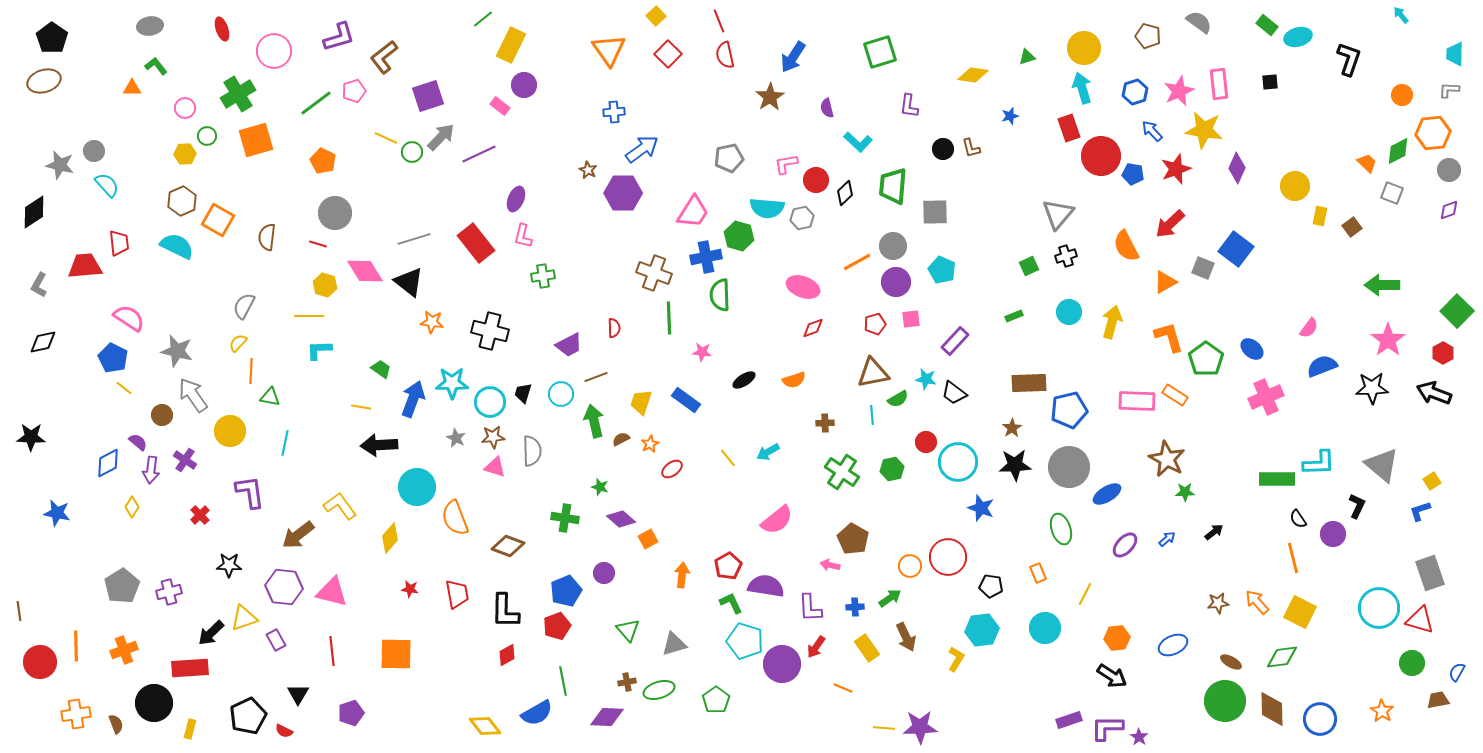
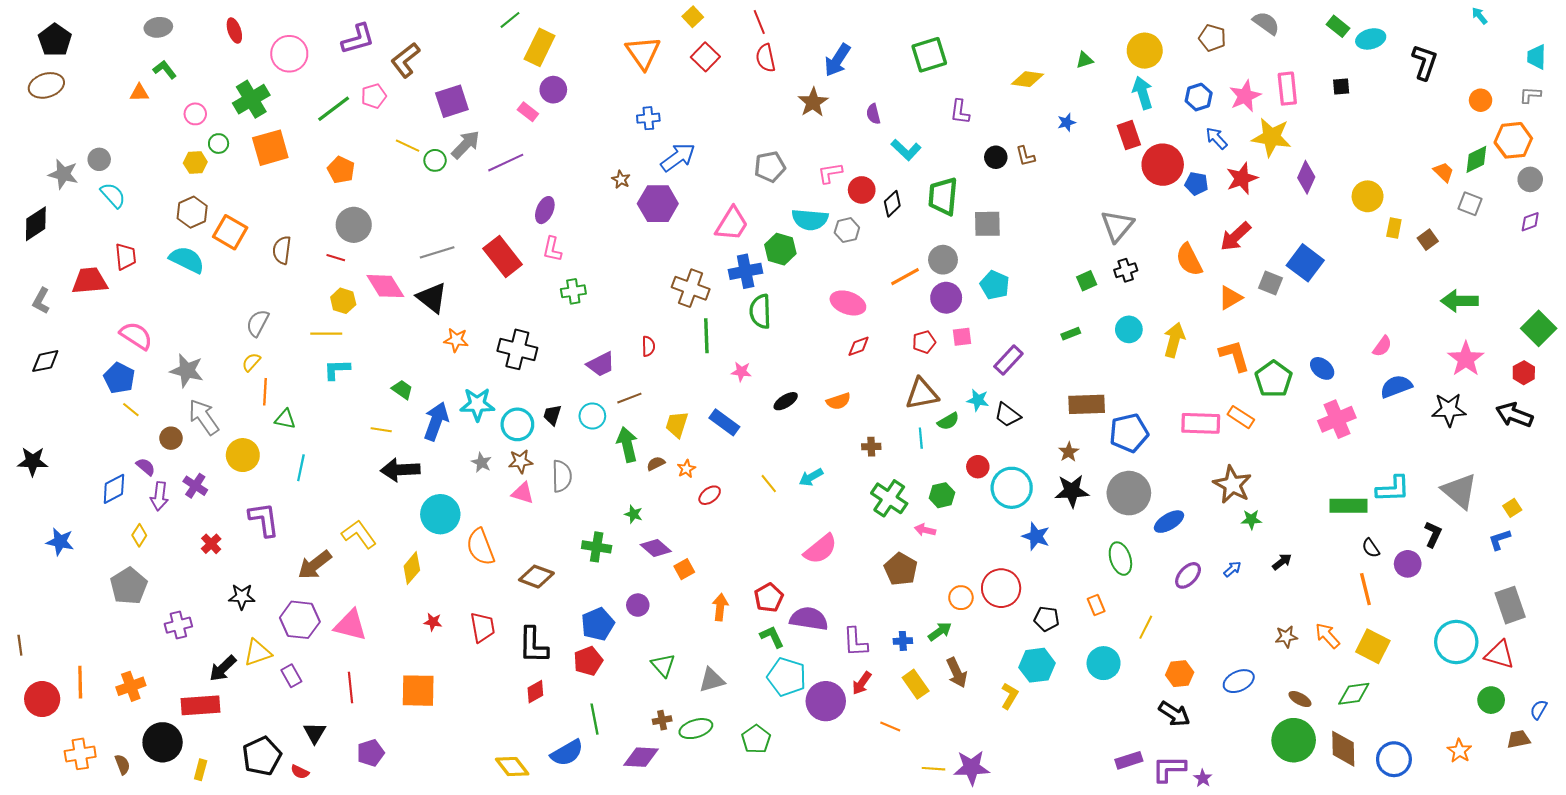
pink arrow: (830, 565) -> (925, 530), moved
gray pentagon: (122, 586) -> (129, 586), moved

